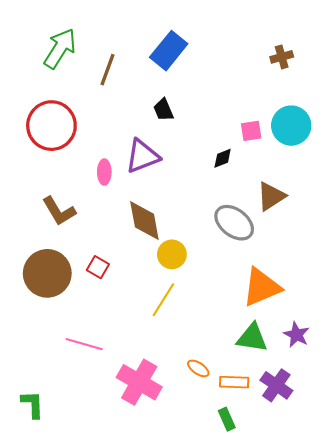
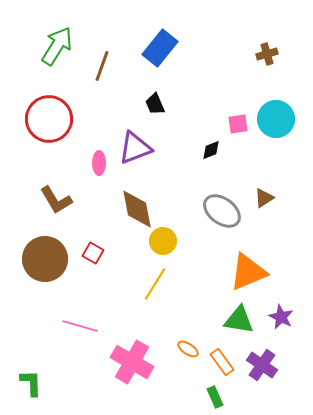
brown triangle: (271, 196) -> (264, 198), moved, size x0.7
orange rectangle: (234, 382) -> (222, 362), turned 52

